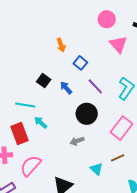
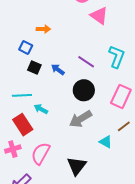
orange arrow: (61, 45) -> (43, 29), turned -56
blue square: (80, 63) -> (26, 47), moved
gray arrow: (77, 141) -> (80, 119), size x1.6

